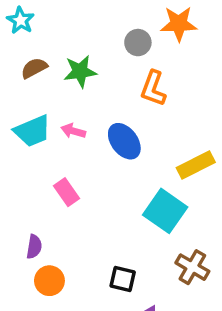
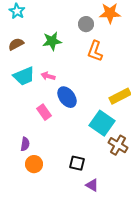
brown semicircle: (34, 68) -> (16, 44), moved
blue ellipse: (124, 141) -> (67, 97), moved
brown cross: (192, 267) -> (118, 145), moved

